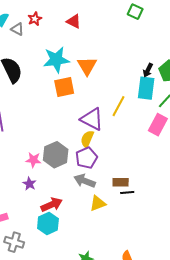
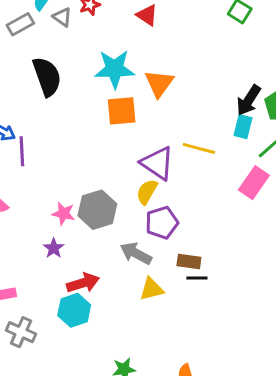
black arrow: (148, 70) -> (249, 100), size x1.5
cyan rectangle: (146, 88) -> (243, 127), size x0.7
yellow line: (118, 106) -> (199, 148), turned 70
purple pentagon: (86, 158) -> (162, 223), moved

